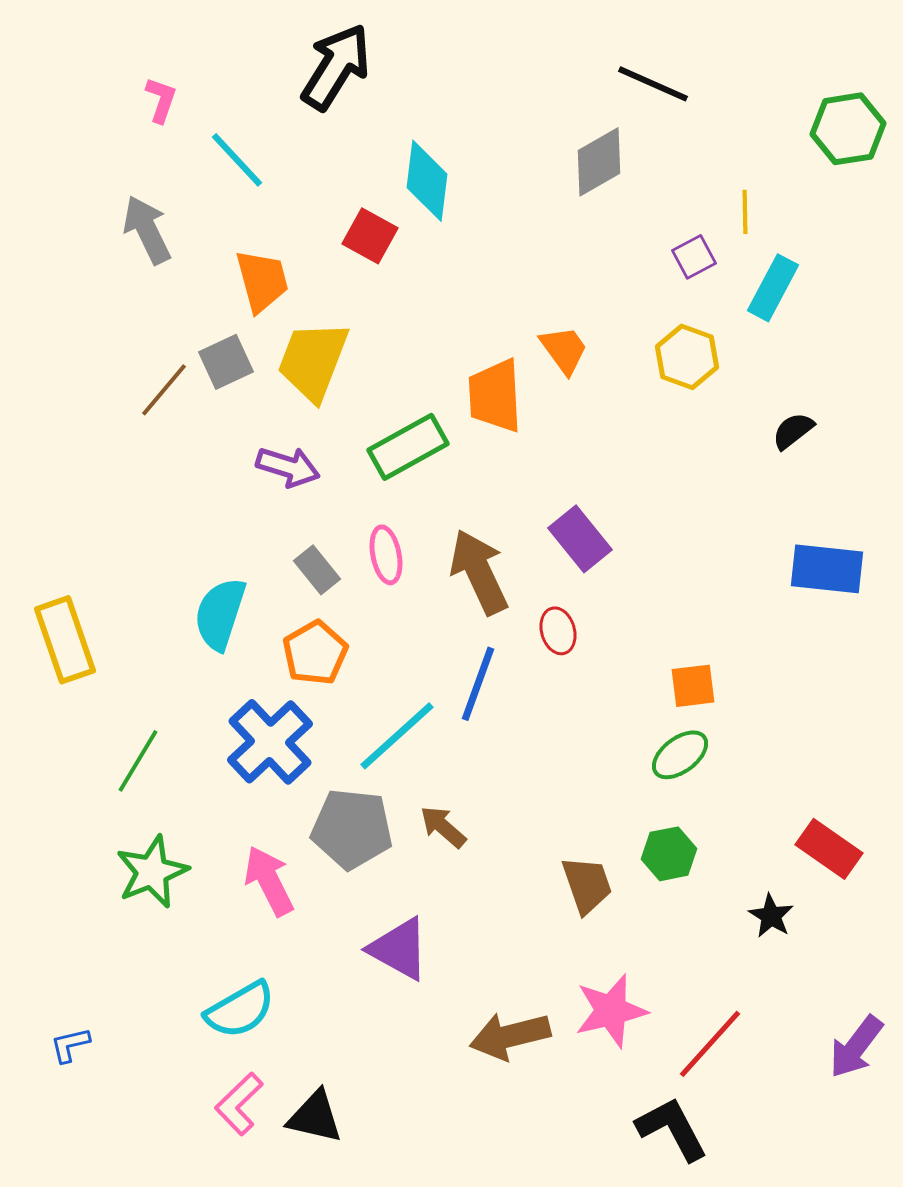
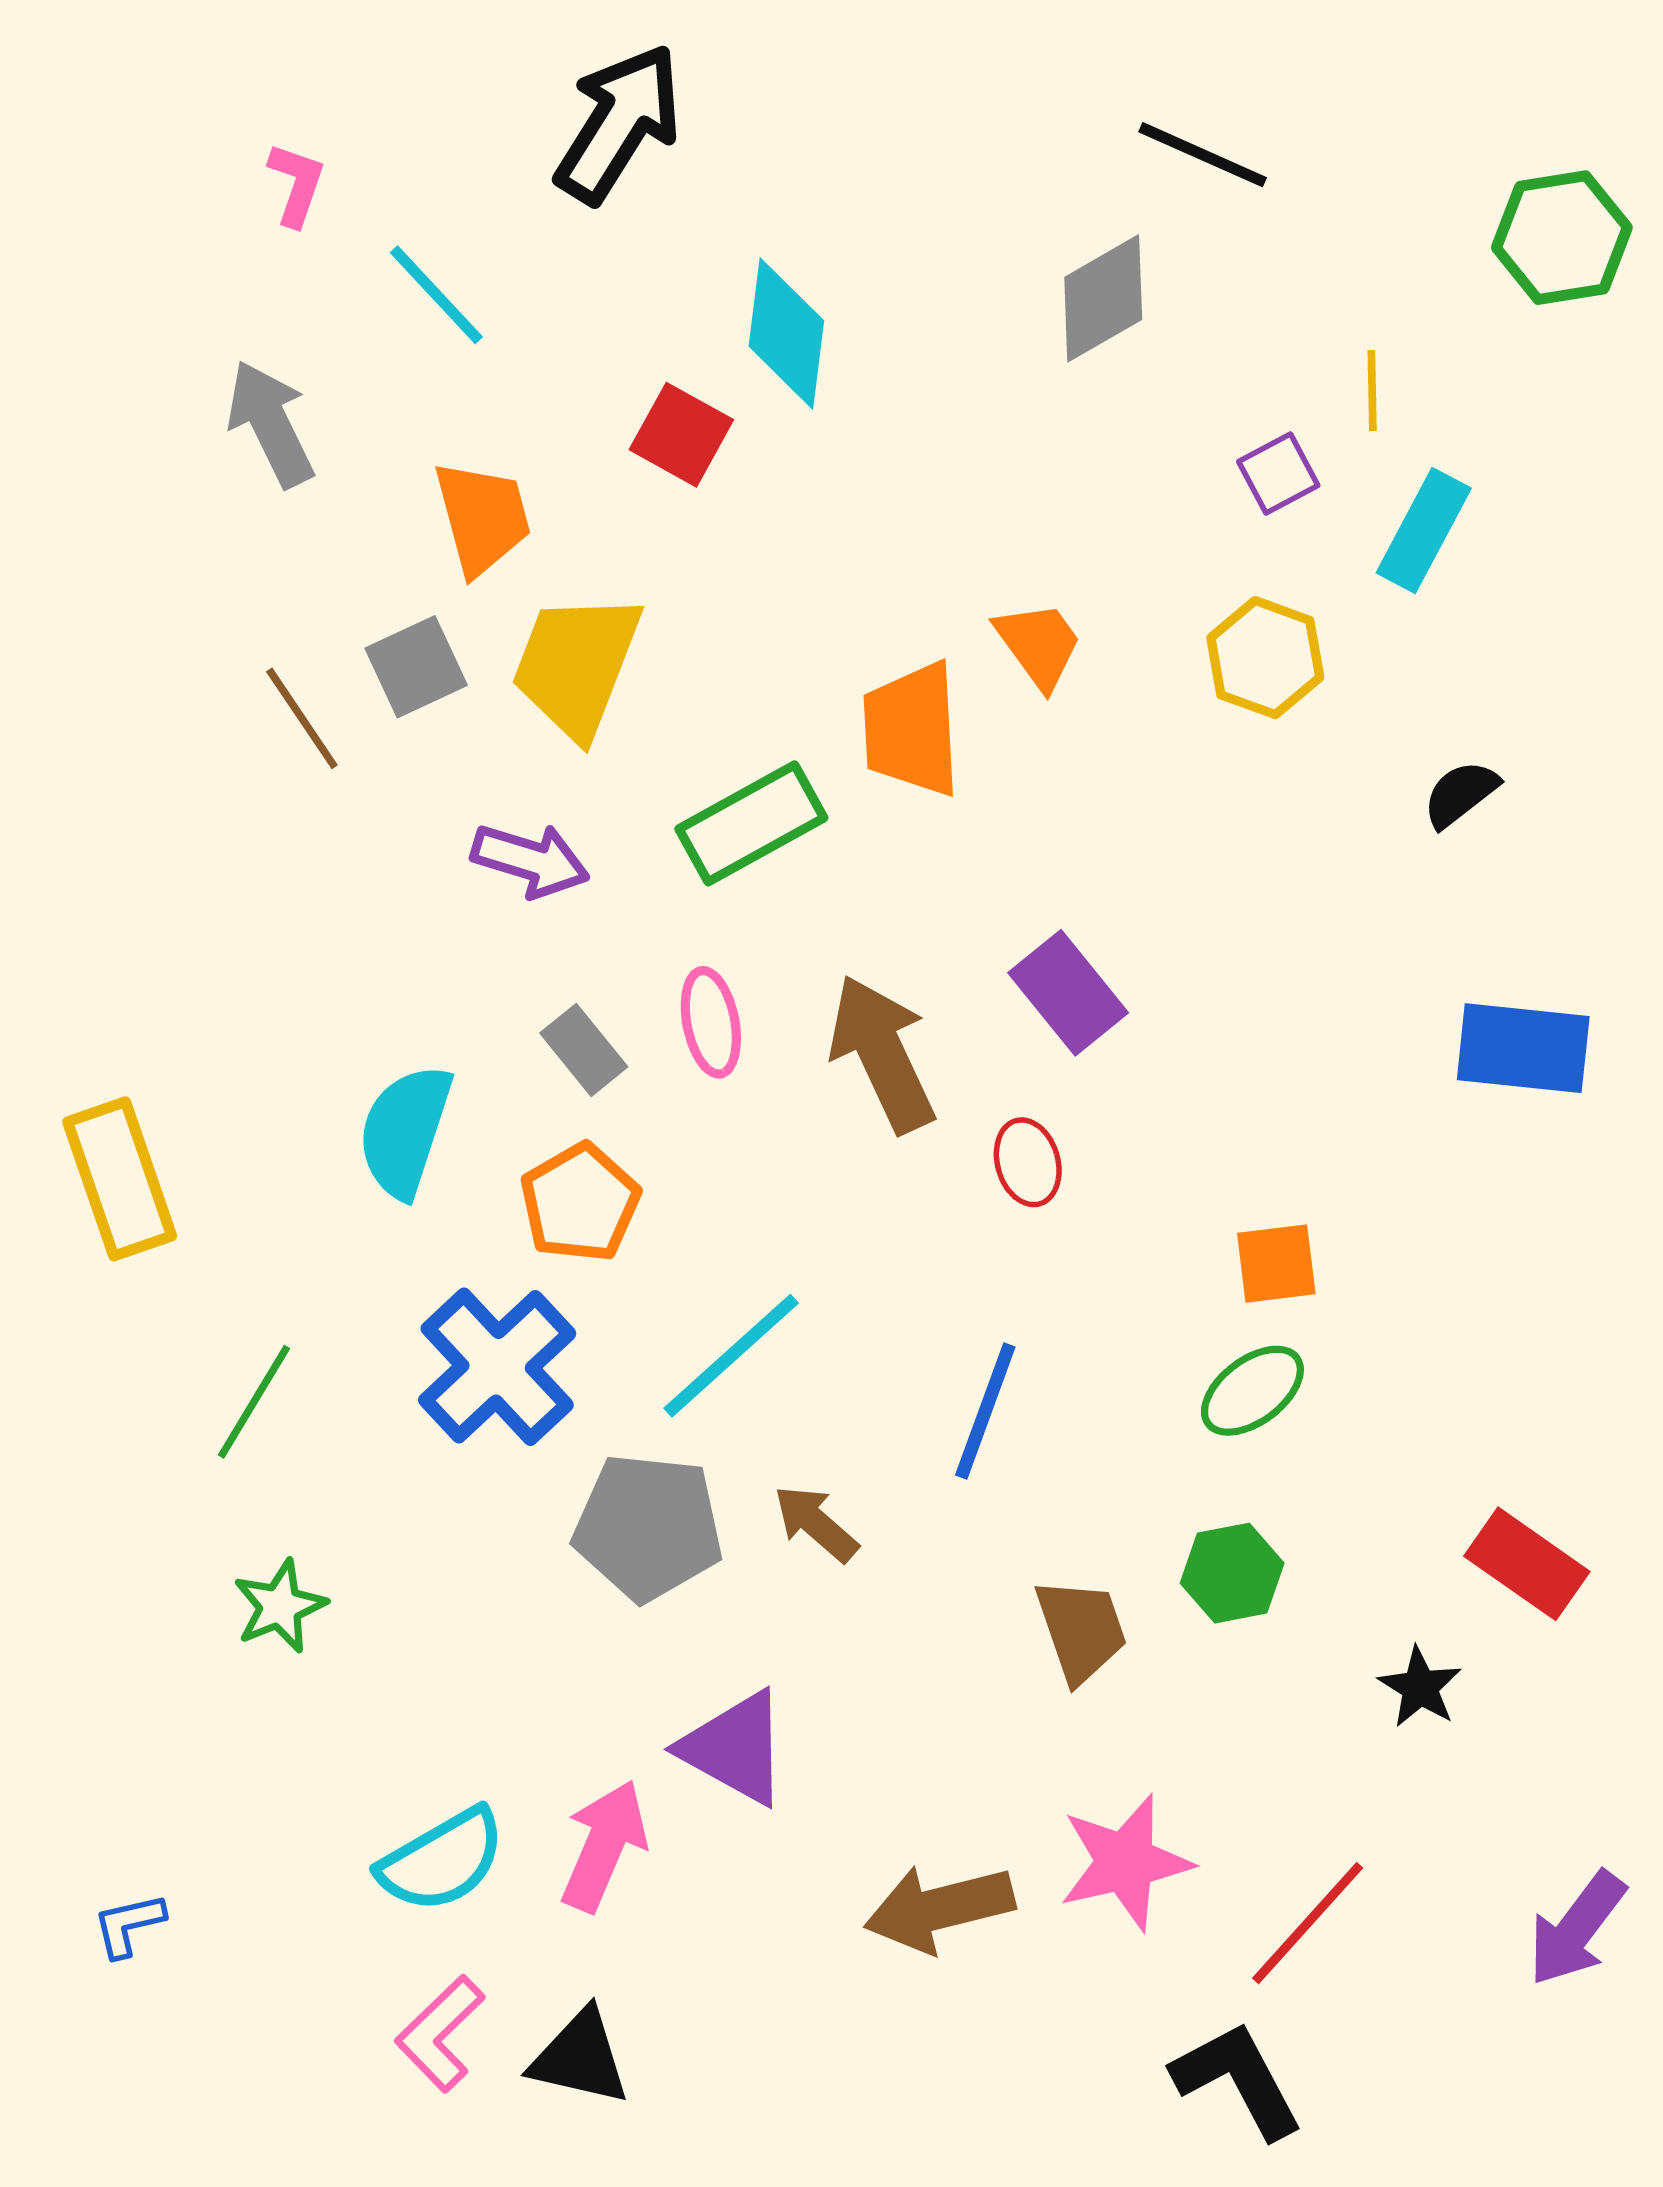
brown line: (164, 390) -> (302, 718), turned -74
blue line: (478, 684) -> (985, 1411), moved
green star: (152, 872) -> (280, 1606), size x0.7
pink arrow: (269, 881) -> (604, 1846), moved, turned 50

